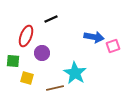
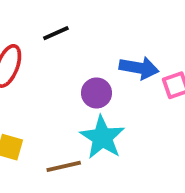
purple circle: (42, 53) -> (96, 93), moved

